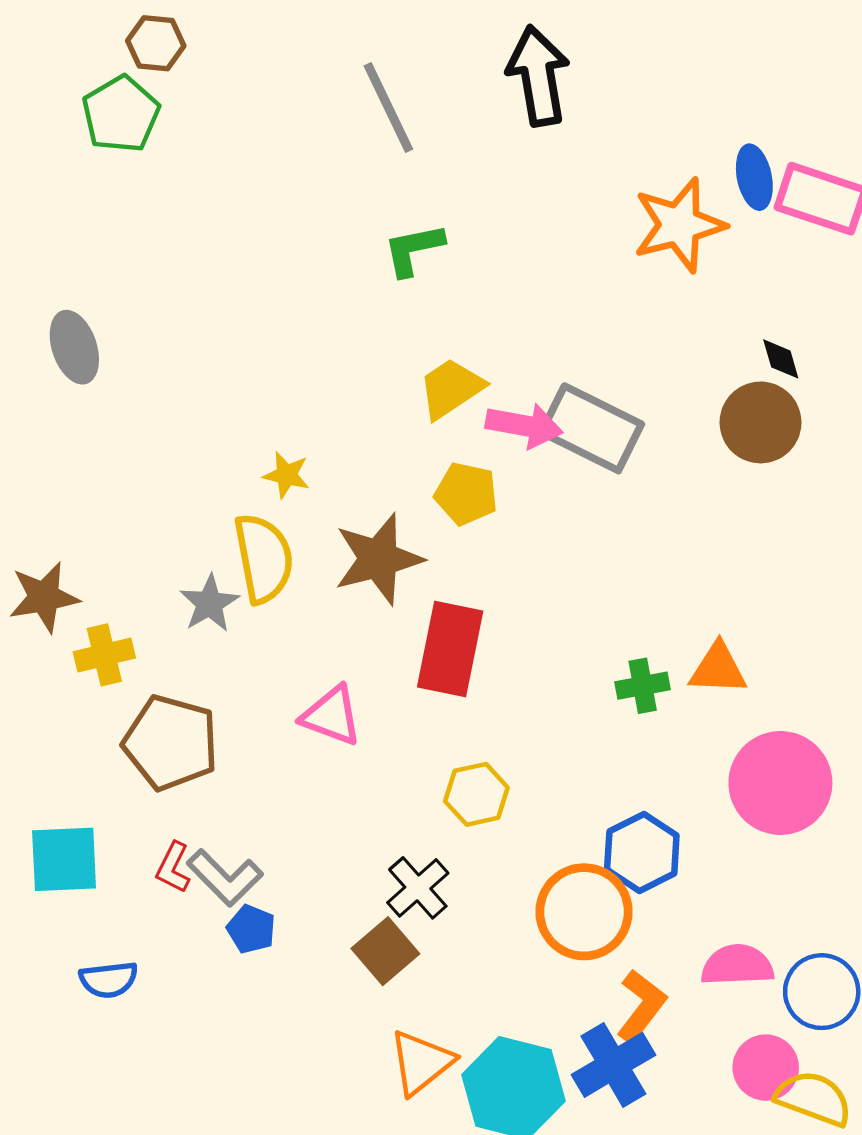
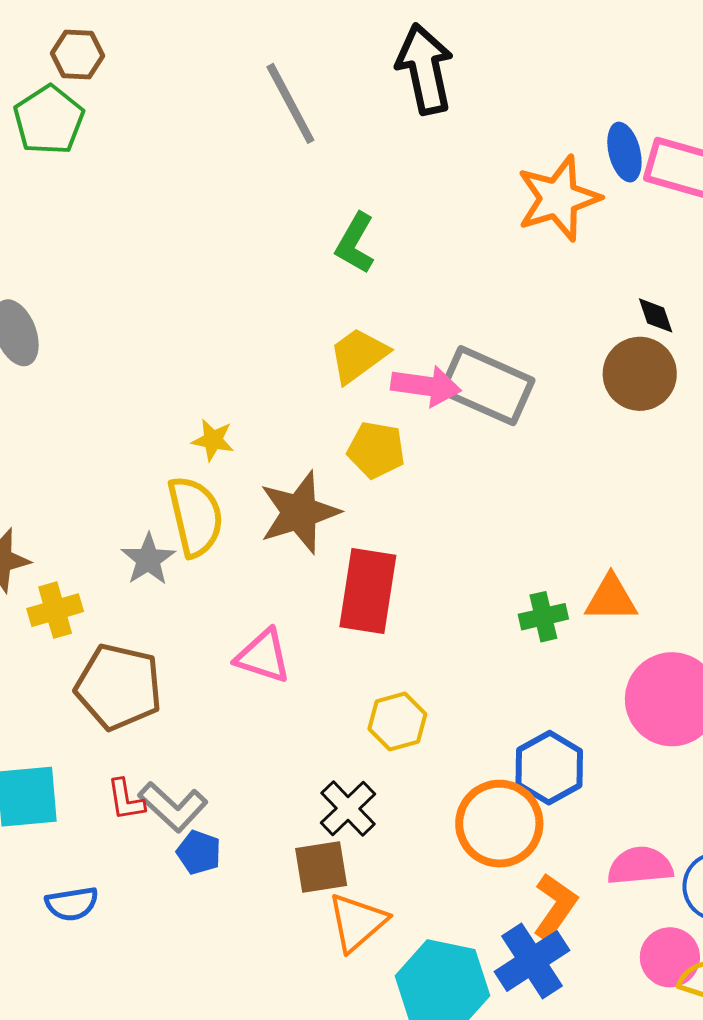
green L-shape: (414, 249) -> (355, 243), moved, turned -46
red L-shape: (173, 868) -> (126, 800), turned -33
brown square: (385, 951) -> (321, 867), turned 34
orange triangle: (421, 1062) -> (357, 922), moved

